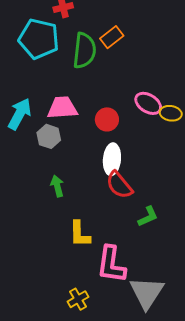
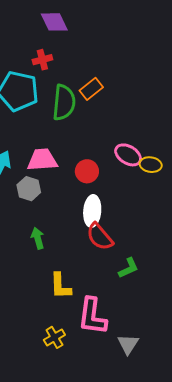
gray triangle: (147, 293) -> (128, 344), size x0.6
yellow cross: (78, 299) -> (54, 337), moved

